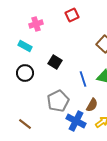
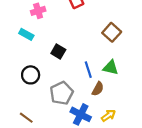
black circle: (25, 73) -> (31, 75), moved
brown semicircle: (92, 105) -> (98, 89), moved

